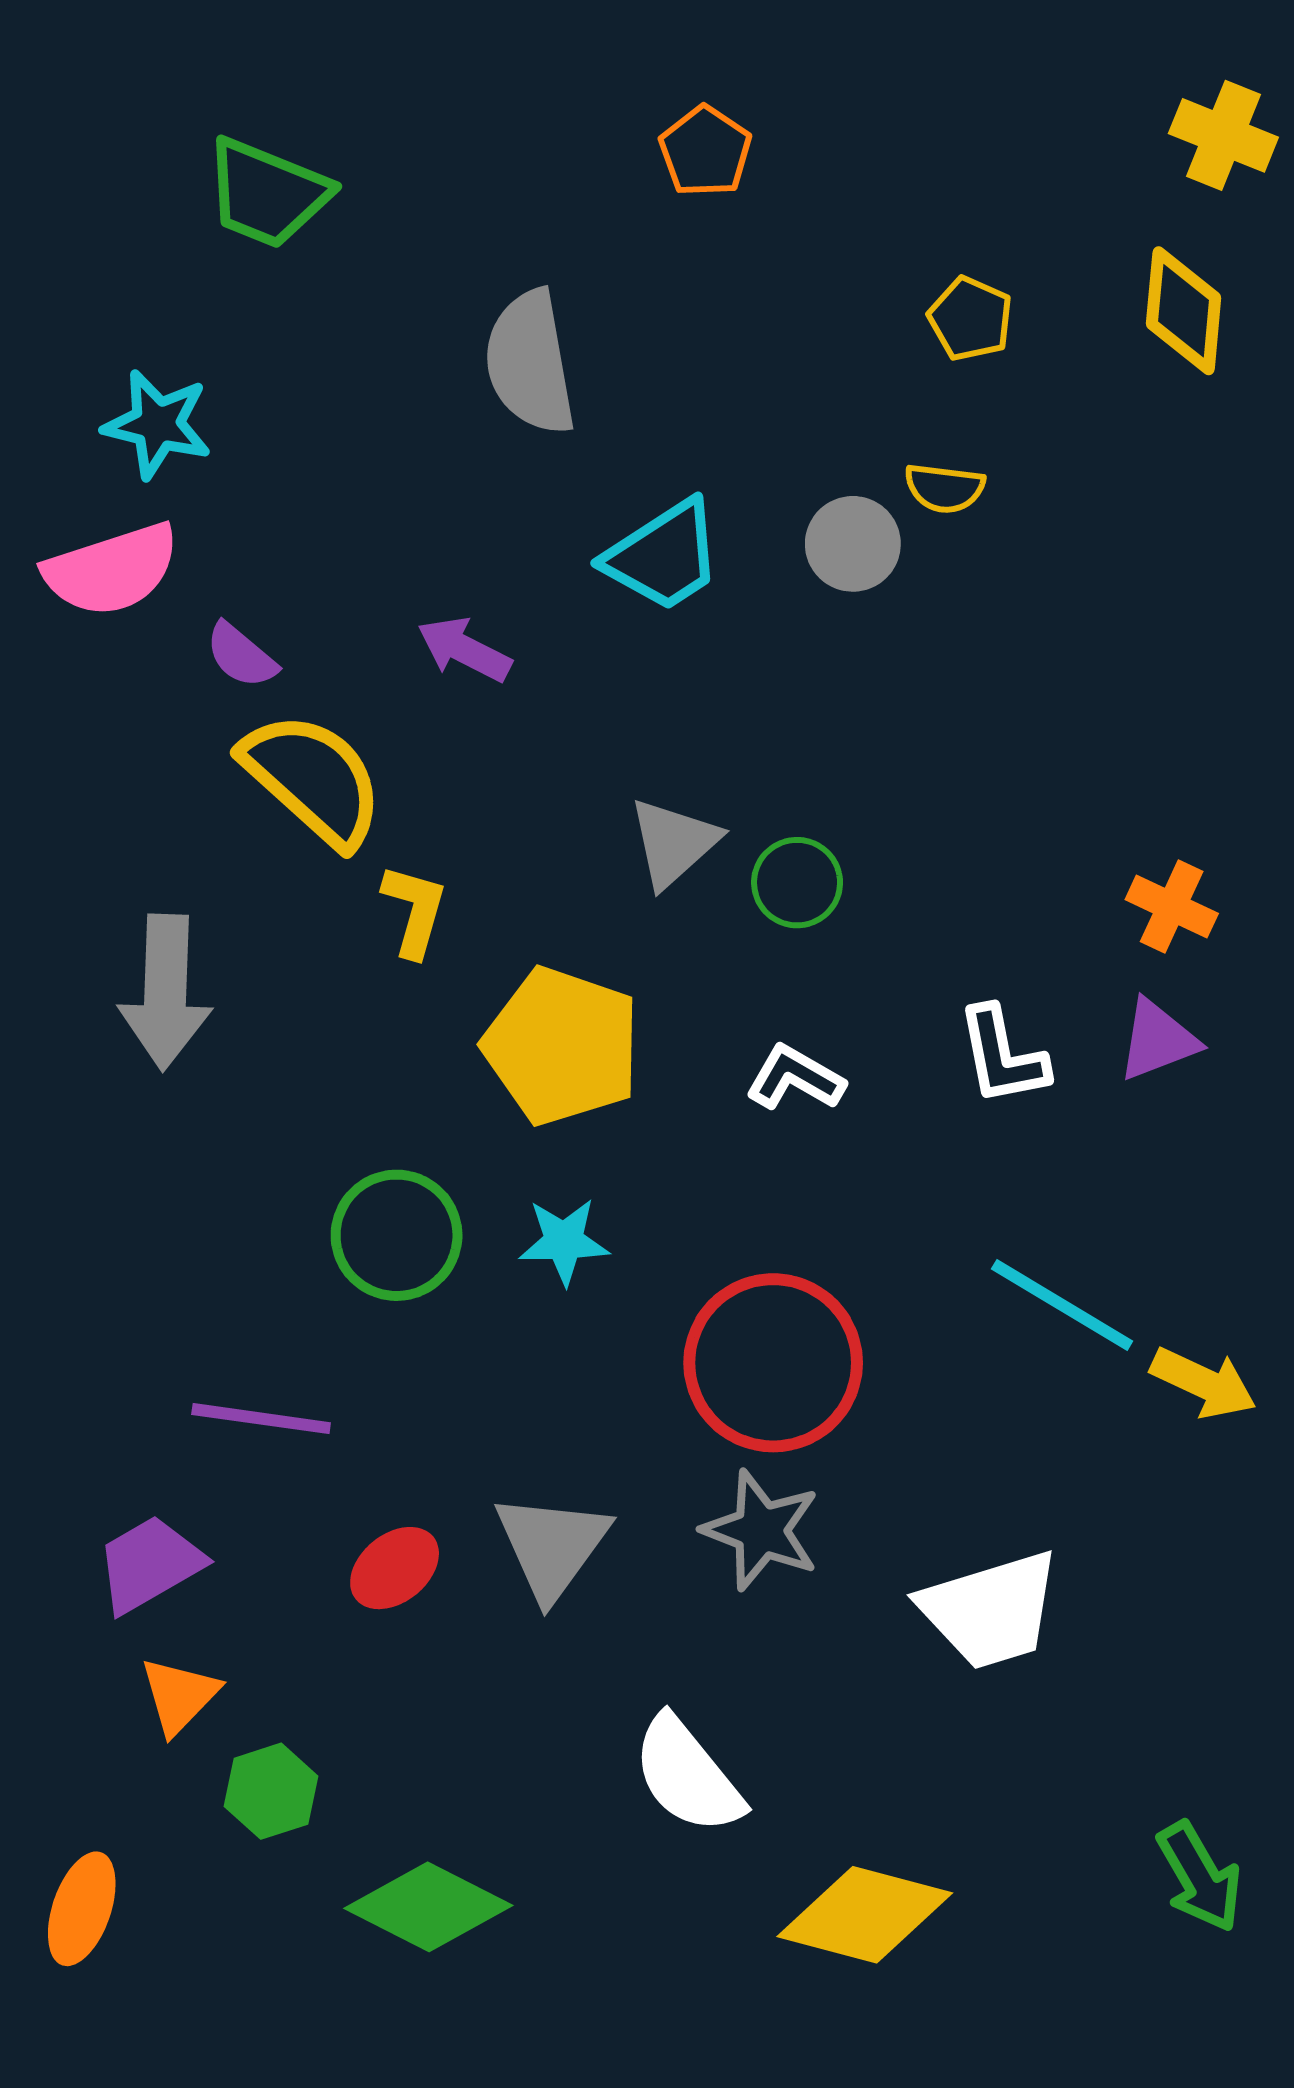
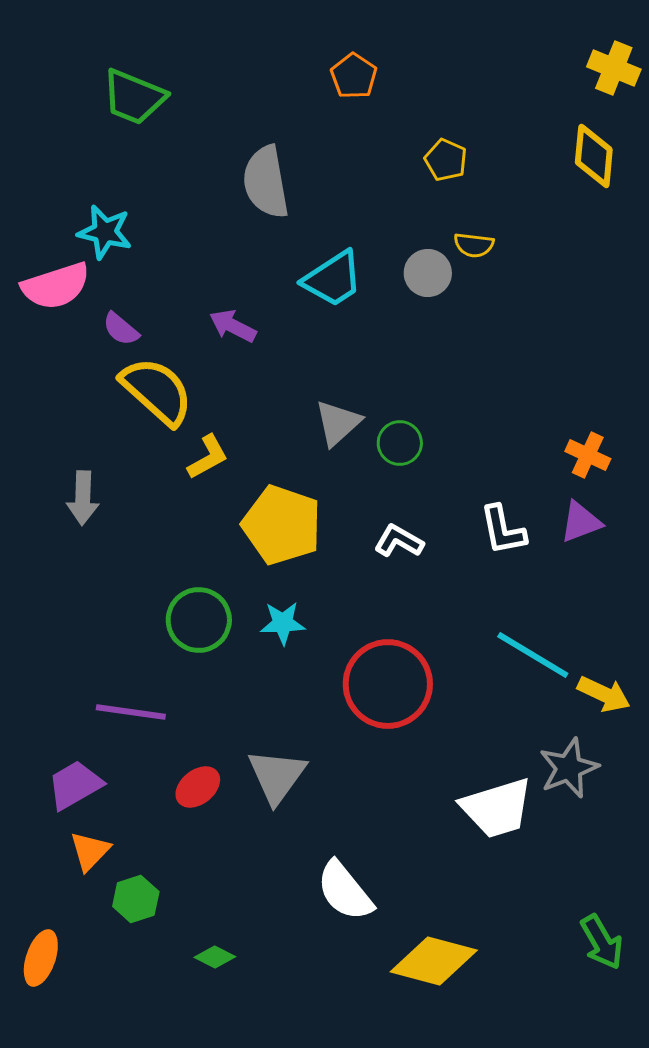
yellow pentagon: (970, 319) -> (446, 160), moved
cyan star: (157, 424) -> (105, 232), moved
yellow L-shape: (414, 910) -> (208, 457), turned 45
gray arrow: (165, 992) -> (83, 498), size x0.7
gray star: (761, 1530) -> (569, 768), moved, turned 30
green diamond: (428, 1907) -> (215, 957), size x0.5

